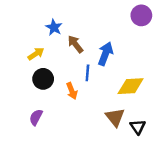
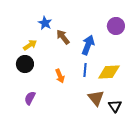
purple circle: (141, 15) -> (116, 26), moved
blue line: (87, 73) -> (85, 70), moved
black circle: (43, 79) -> (25, 64), moved

